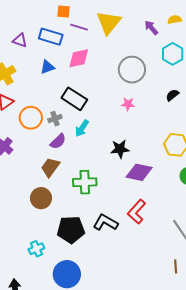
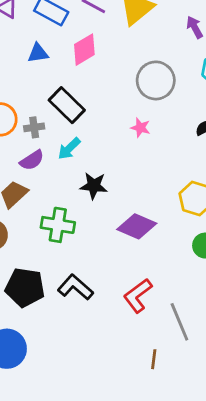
pink diamond: (79, 58) -> (84, 50), turned -30
black star: (120, 149) -> (94, 186), moved
red L-shape: (137, 212) -> (138, 296), moved
brown line: (176, 266) -> (154, 359), moved

